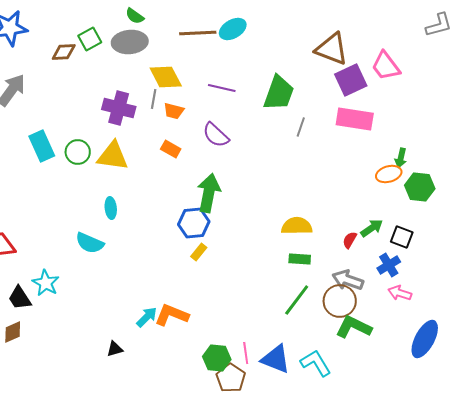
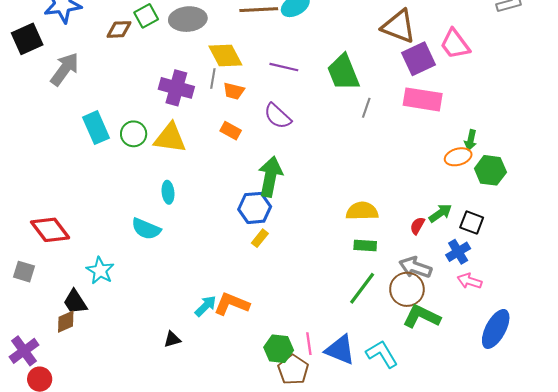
green trapezoid: (279, 93) -> (343, 72), turned 138
black trapezoid: (20, 298) -> (75, 302), moved

